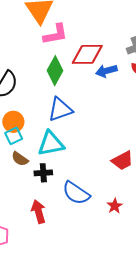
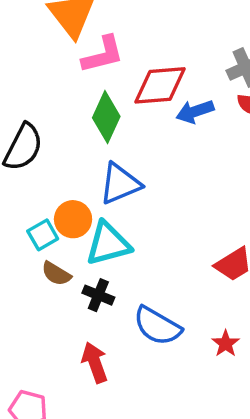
orange circle: (13, 122) -> (73, 219), moved
black cross: (43, 173) -> (98, 295), turned 30

